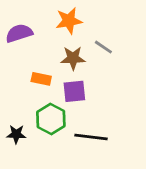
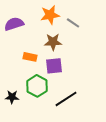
gray line: (103, 47) -> (73, 23), moved
black line: (91, 137) -> (66, 99), turned -40

